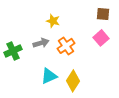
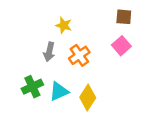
gray arrow: (41, 43) -> (49, 52), turned 119
green cross: (13, 51) -> (32, 87), moved

